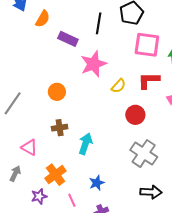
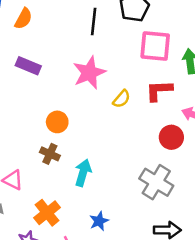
purple rectangle: (68, 39) -> (28, 66), moved
orange circle: (57, 92) -> (57, 122), moved
red circle: (135, 115) -> (171, 137), moved
brown cross: (60, 128) -> (50, 154), turned 35

